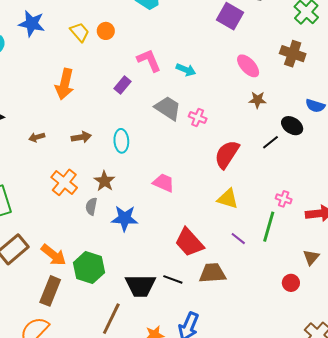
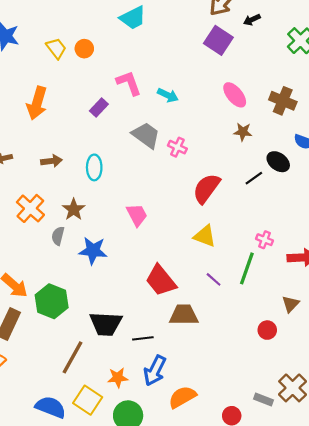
brown cross: (293, 54) -> (283, 101), moved
pink trapezoid: (164, 183) -> (137, 215), turned 35
black line: (173, 279) -> (143, 338), moved, turned -30

